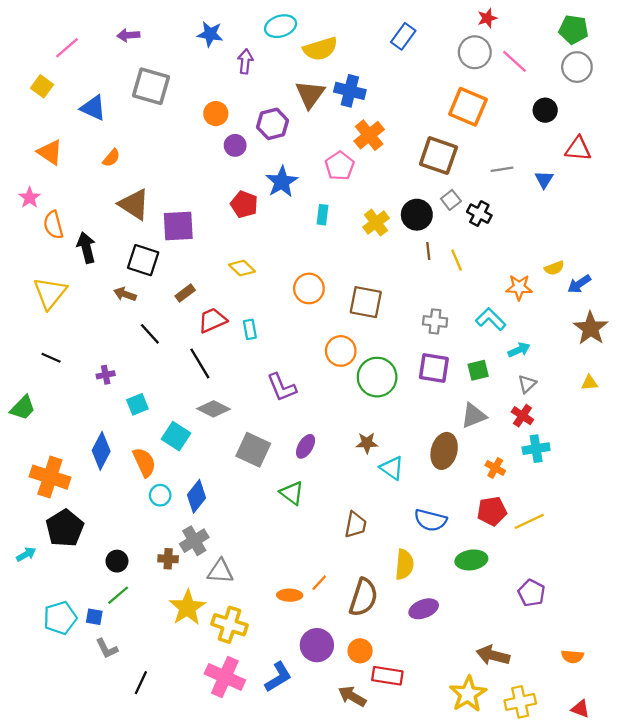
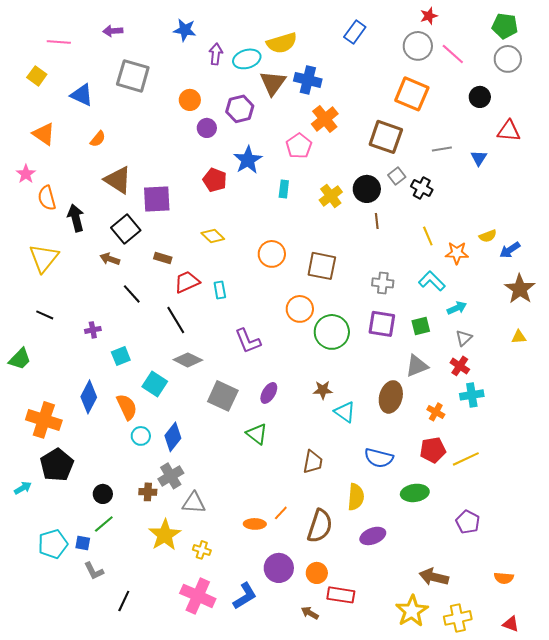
cyan ellipse: (281, 26) -> (247, 59), moved
pink line: (67, 48) -> (59, 42), turned 45
black square: (143, 260) -> (126, 229), turned 32
yellow line: (457, 260) -> (428, 236), moved
brown rectangle: (185, 293) -> (163, 258), turned 54
yellow cross: (229, 625) -> (202, 550), size x0.6
brown arrow: (352, 696) -> (310, 613), size x0.7

